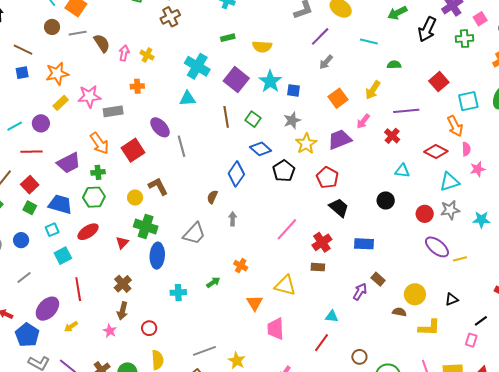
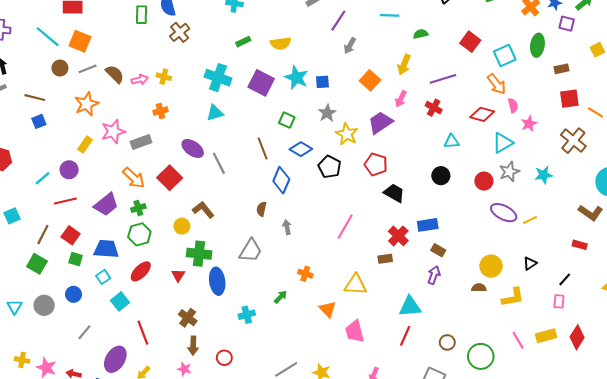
pink arrow: (124, 53) -> (140, 80), turned 77
orange star: (57, 74) -> (87, 104), moved
brown line: (226, 117) -> (263, 148), moved
red cross: (322, 242) -> (398, 236), moved
brown rectangle: (378, 279) -> (438, 250), moved
cyan triangle: (332, 316) -> (410, 307), size x1.6

